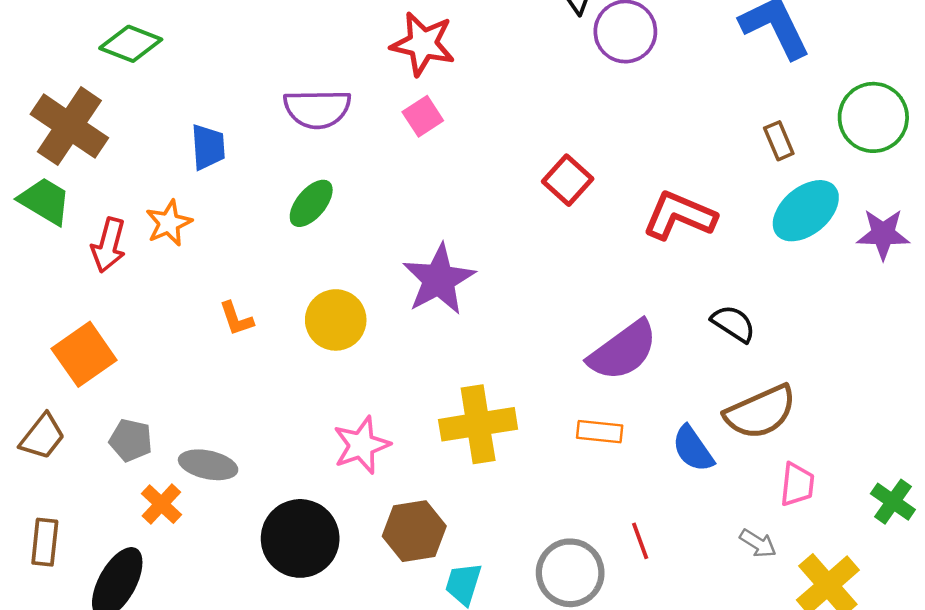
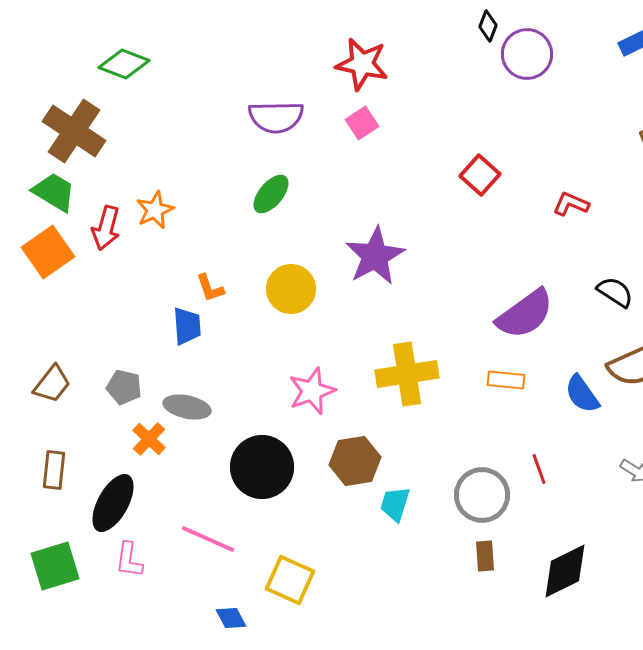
blue trapezoid: (208, 147) -> (187, 326), moved
red L-shape: (679, 216) -> (571, 204), size x0.6
orange square: (84, 354) -> (48, 252), moved

